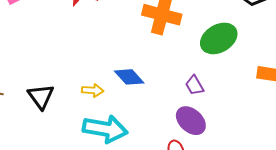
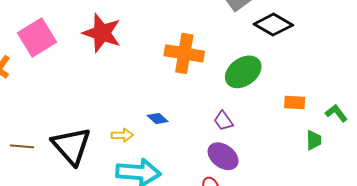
blue diamond: (129, 77) -> (158, 118), size x0.7
black triangle: (41, 96) -> (71, 146), size x1.5

